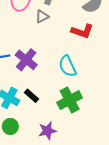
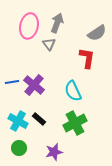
gray triangle: (42, 16) -> (49, 44), turned -40
red L-shape: (82, 31) -> (87, 58), turned -100

